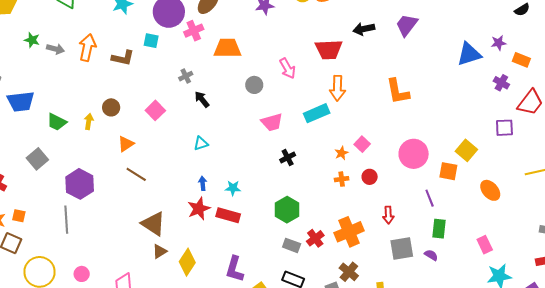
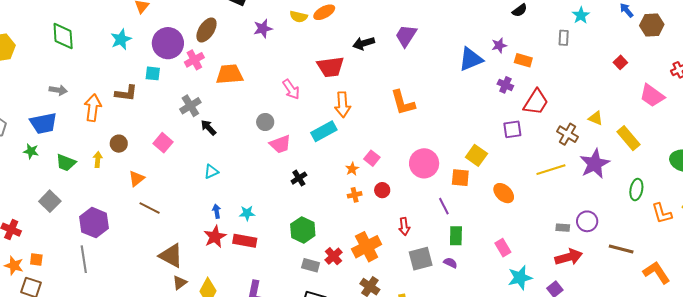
green star: (32, 40) -> (31, 151), moved
orange arrow: (87, 47) -> (93, 108), moved
gray cross: (186, 76) -> (190, 106), size x1.5
gray circle: (254, 85) -> (265, 122), moved
blue trapezoid: (21, 102) -> (43, 123), moved

